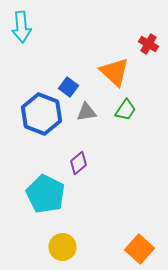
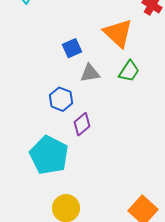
blue square: (68, 87) -> (72, 48), turned 30
blue hexagon: (42, 114) -> (61, 99), moved, size x0.6

